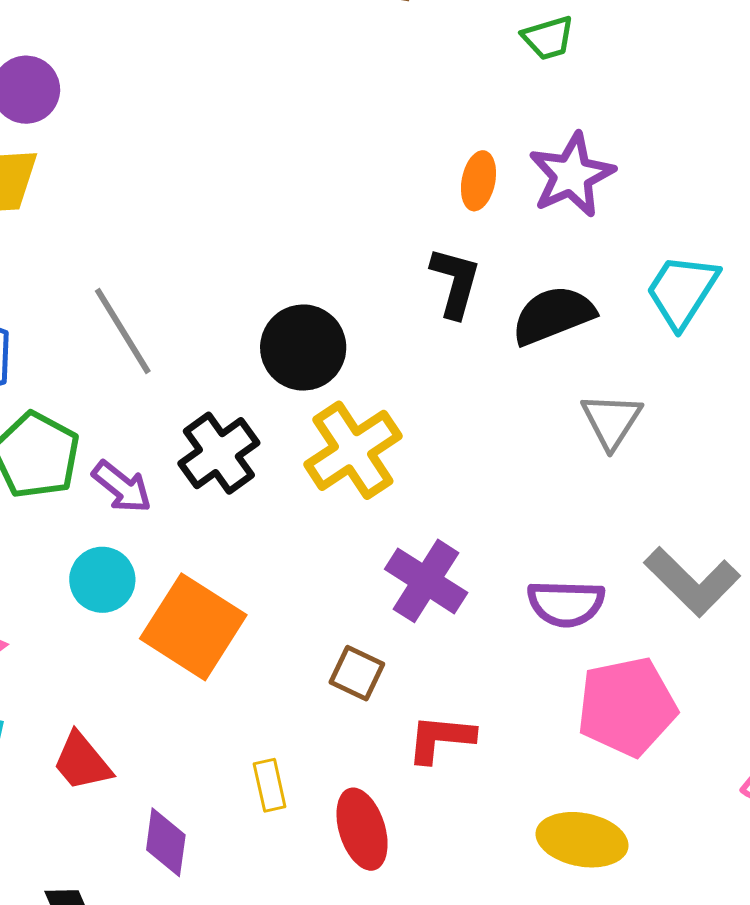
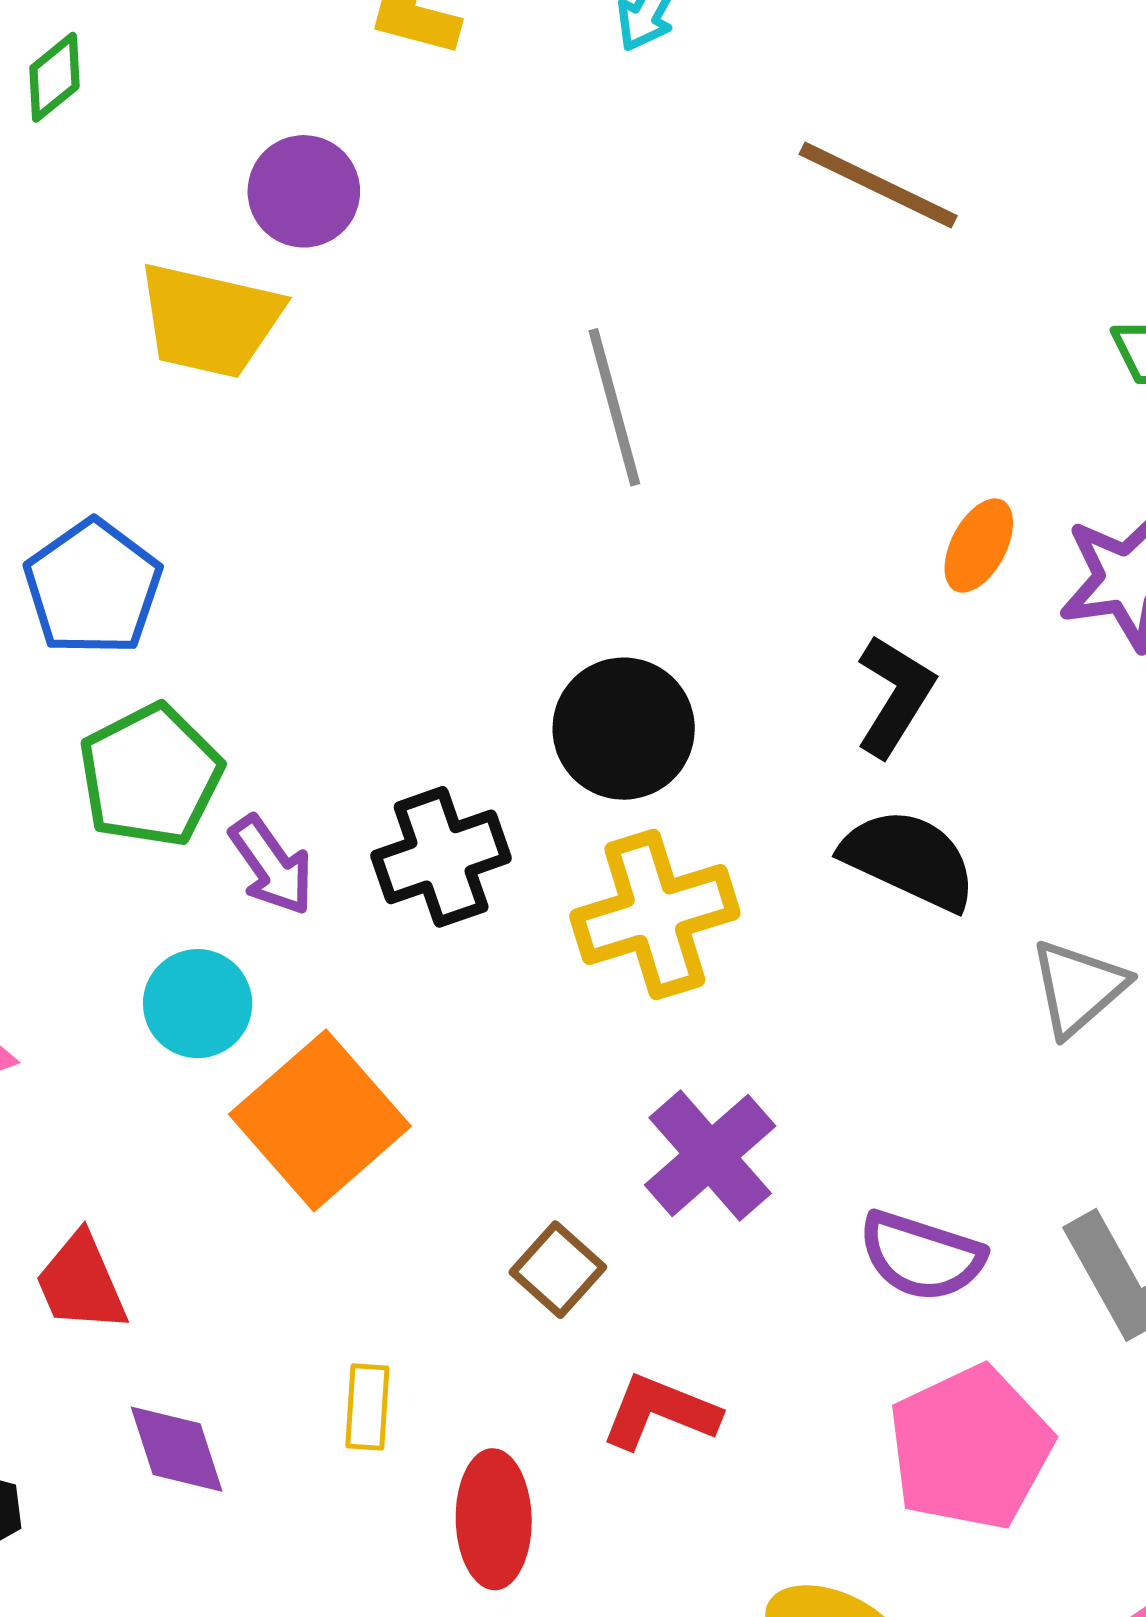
black semicircle: (553, 315) -> (909, 859), moved, turned 30
gray line: (123, 331) -> (614, 407), moved
pink pentagon: (627, 707) -> (970, 1448), turned -30
purple diamond: (166, 842) -> (177, 1449), turned -42

